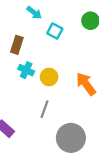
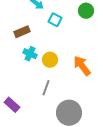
brown rectangle: (17, 45) -> (22, 32), turned 49

